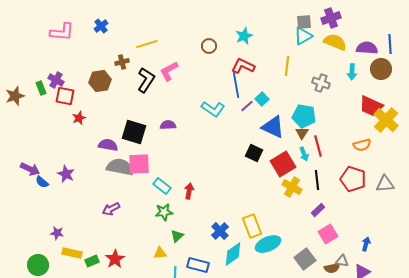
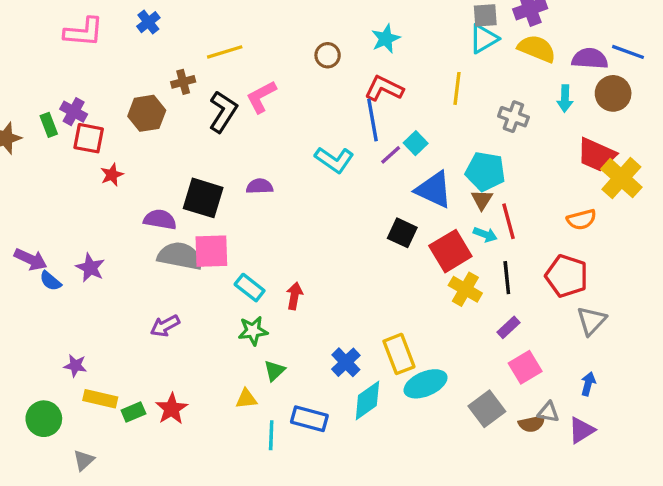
blue line: (390, 44) -> (628, 52), turned -66
cyan arrow: (304, 154) -> (485, 234), turned -48
gray triangle: (385, 184) -> (591, 321), moved, turned -42

